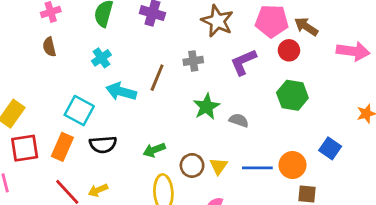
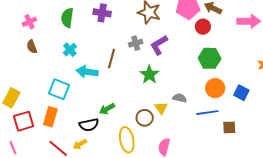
purple L-shape: (243, 62) -> (159, 45), moved
gray semicircle: (239, 120) -> (180, 98), moved
black semicircle: (103, 145) -> (89, 125), moved
green arrow: (154, 150) -> (107, 109), moved
orange circle: (292, 165) -> (215, 88), moved
yellow triangle: (218, 166) -> (161, 108), moved
blue line: (257, 168) -> (207, 113), moved

